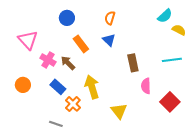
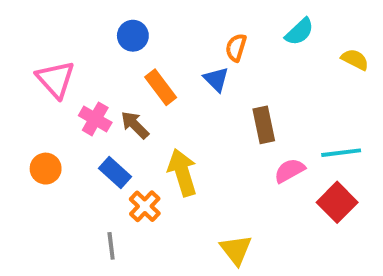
cyan semicircle: (165, 16) -> (299, 32), moved
orange semicircle: (110, 18) -> (236, 48), moved
cyan line: (172, 60) -> (341, 153), moved
pink semicircle: (146, 86) -> (290, 171), turned 63
yellow triangle: (119, 111) -> (236, 250), moved
gray line: (56, 124) -> (111, 246), turned 64

